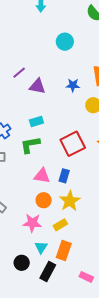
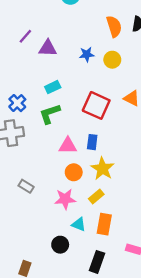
blue star: (73, 85) -> (87, 54), moved
red square: (73, 144) -> (96, 105), turned -30
cyan triangle: (41, 247) -> (79, 224), turned -32
black rectangle: (48, 271) -> (97, 262), moved

